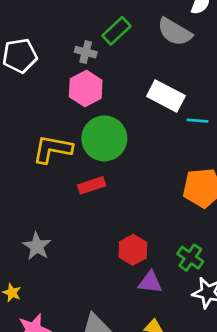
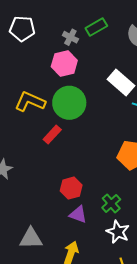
red rectangle: (92, 185) -> (52, 134), turned -42

